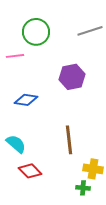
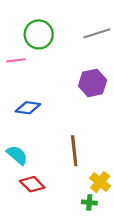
purple hexagon: (72, 77) -> (93, 83), moved
yellow cross: (93, 169) -> (100, 182), turned 30

